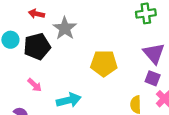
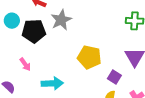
purple square: (153, 78) -> (114, 77), moved

